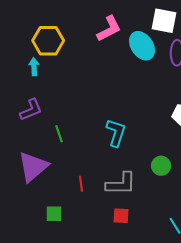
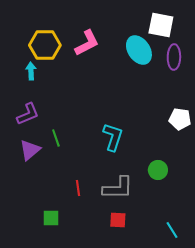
pink L-shape: (109, 29) -> (87, 43), moved
purple triangle: (33, 167) -> (30, 150), moved, size x0.7

